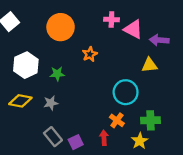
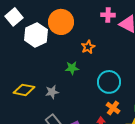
white hexagon: (26, 65) -> (36, 35), moved
green star: (57, 74) -> (72, 68), moved
cyan circle: (126, 92) -> (109, 82), moved

